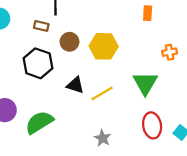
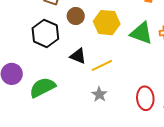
green triangle: (145, 83) -> (141, 33), moved, turned -45
gray star: (103, 138) -> (99, 94), moved

